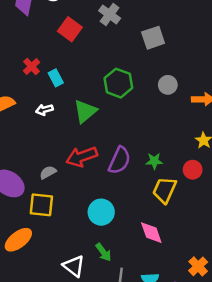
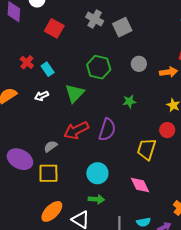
gray cross: (110, 14) -> (95, 19), moved
green star: (154, 161) -> (129, 101), moved
orange ellipse: (18, 240) -> (52, 211), moved
green arrow: (103, 252) -> (96, 199), moved, turned -42

